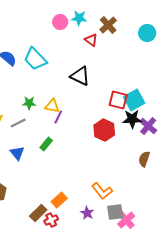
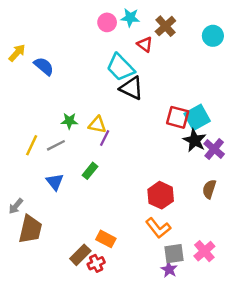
cyan trapezoid: (35, 59) -> (120, 67), moved
black star: (132, 119) -> (195, 140), turned 30
red hexagon: (104, 130) -> (161, 195), moved
orange rectangle: (59, 200) -> (106, 239), turned 70
purple star: (87, 213) -> (169, 269), moved
pink cross: (126, 220) -> (204, 251), moved

